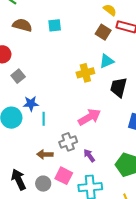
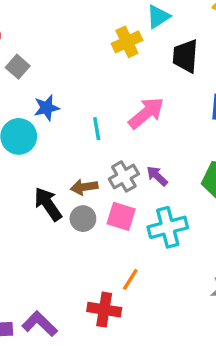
cyan line: (44, 119) -> (97, 129), moved
gray cross: (68, 142) -> (124, 176), moved
black arrow: (19, 180) -> (48, 204), moved
gray circle: (43, 184) -> (83, 219), moved

